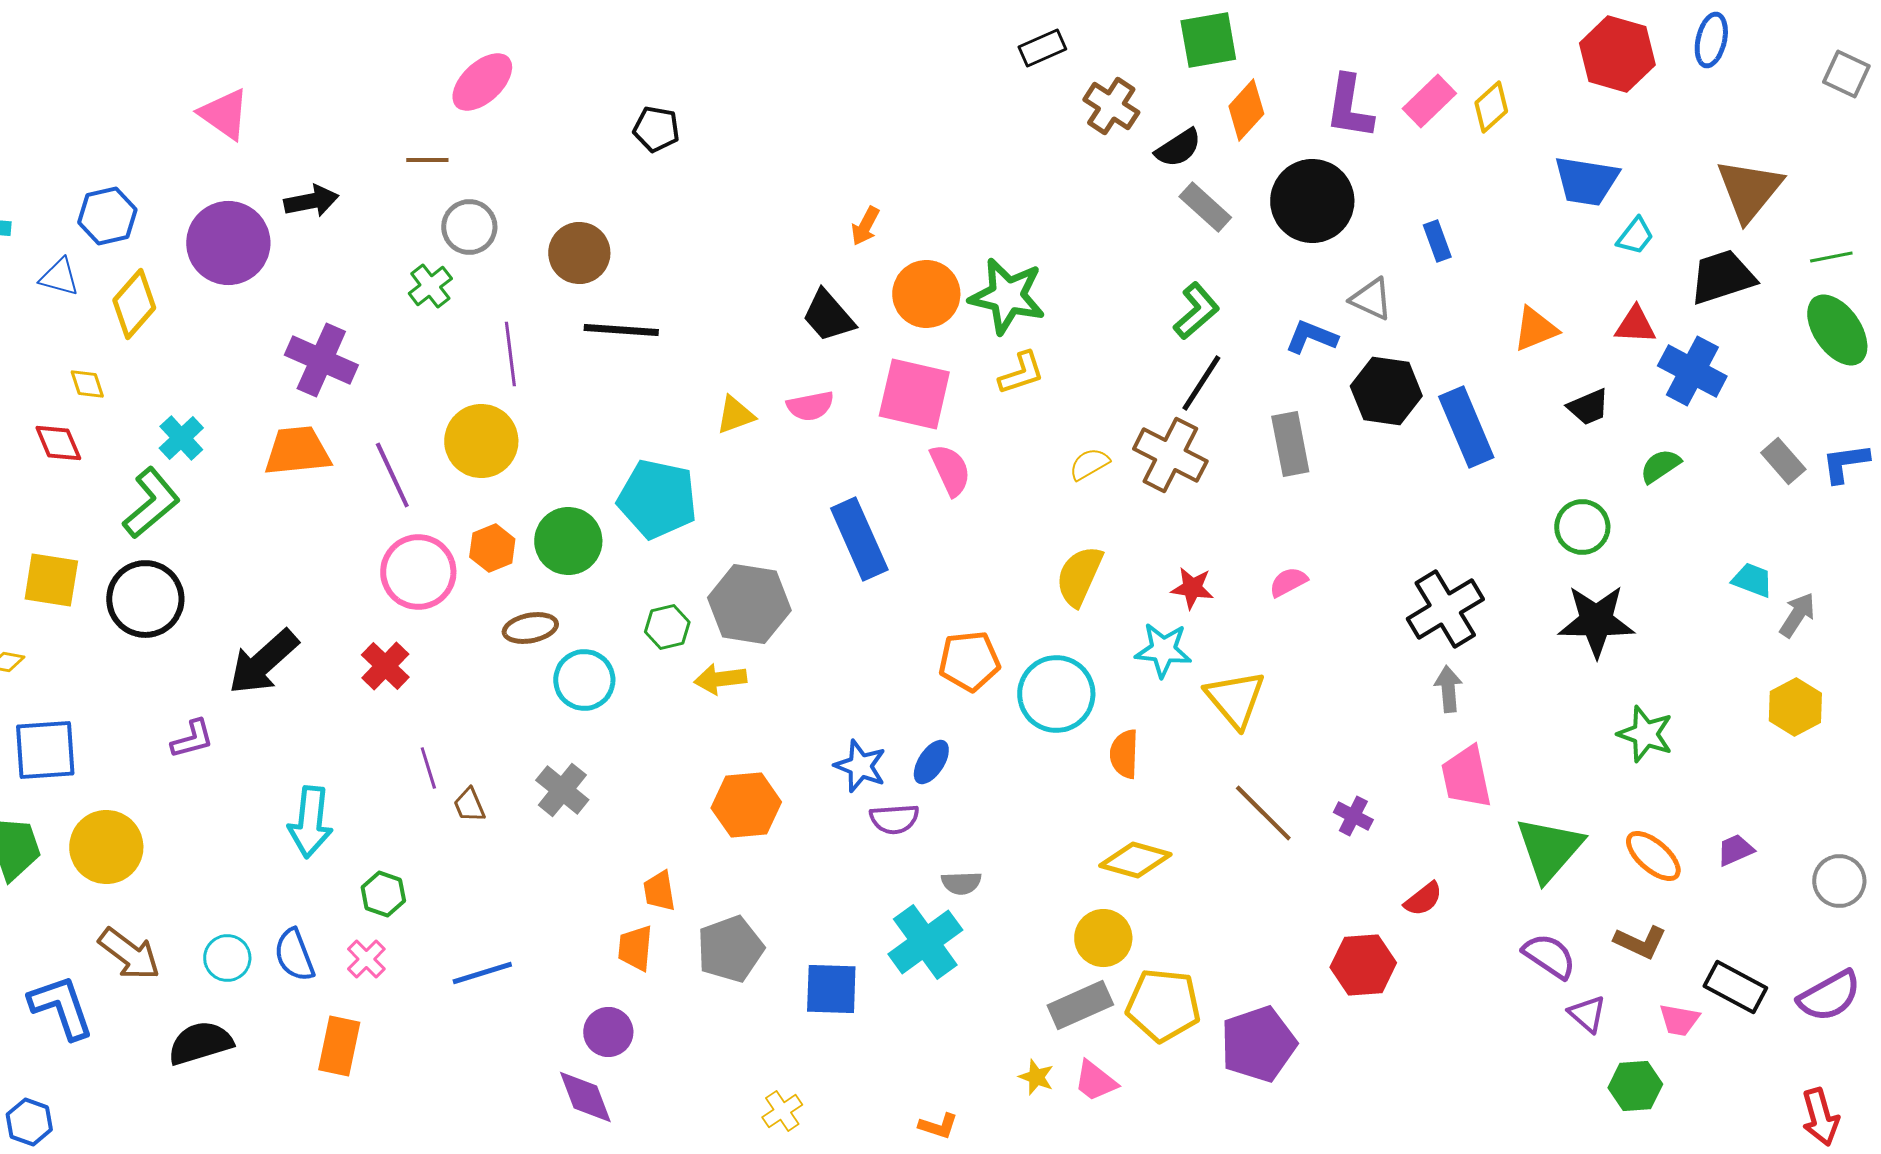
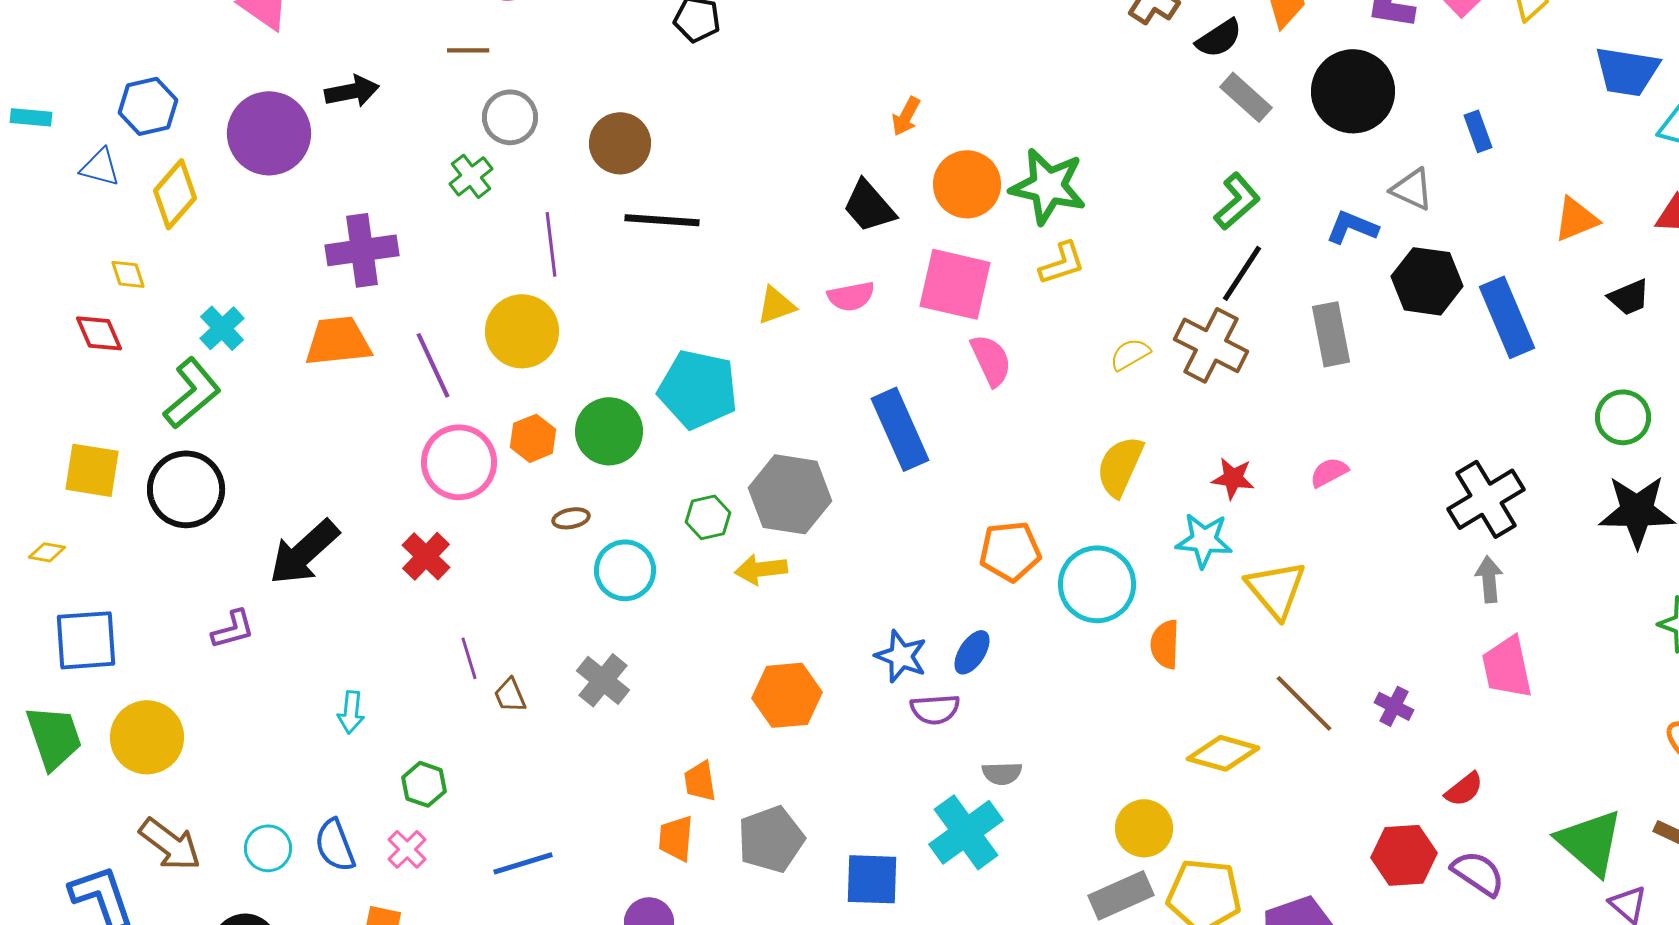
purple cross: (321, 360) -> (362, 250), turned -32
brown ellipse: (530, 628) -> (571, 518), size x0.7
cyan arrow: (310, 822) -> (351, 712), size x0.6
green triangle: (1549, 849) -> (1590, 842), moved, turned -30
yellow diamond: (1135, 860) -> (1223, 753), moved
purple semicircle: (1549, 956) -> (1478, 873), moved

